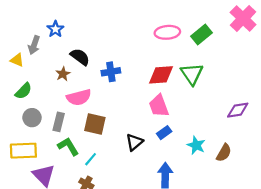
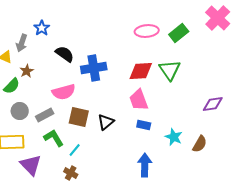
blue cross: (111, 72) -> (94, 68), size x1.4
brown star: (63, 74) -> (27, 71), moved
gray rectangle: (59, 122) -> (45, 115), turned 48
blue rectangle: (164, 133) -> (144, 125), turned 48
black triangle: (134, 142) -> (106, 122), moved

